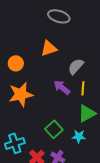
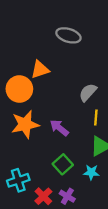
orange triangle: (49, 48) -> (40, 70), moved
orange circle: (16, 63) -> (19, 89), size x1.5
purple arrow: (62, 87) -> (59, 128), moved

